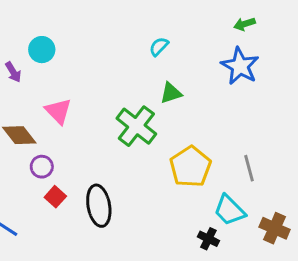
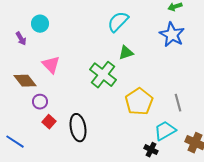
cyan semicircle: (159, 47) -> (118, 22), size x1.6
cyan trapezoid: (229, 210) -> (165, 131), turned 105

